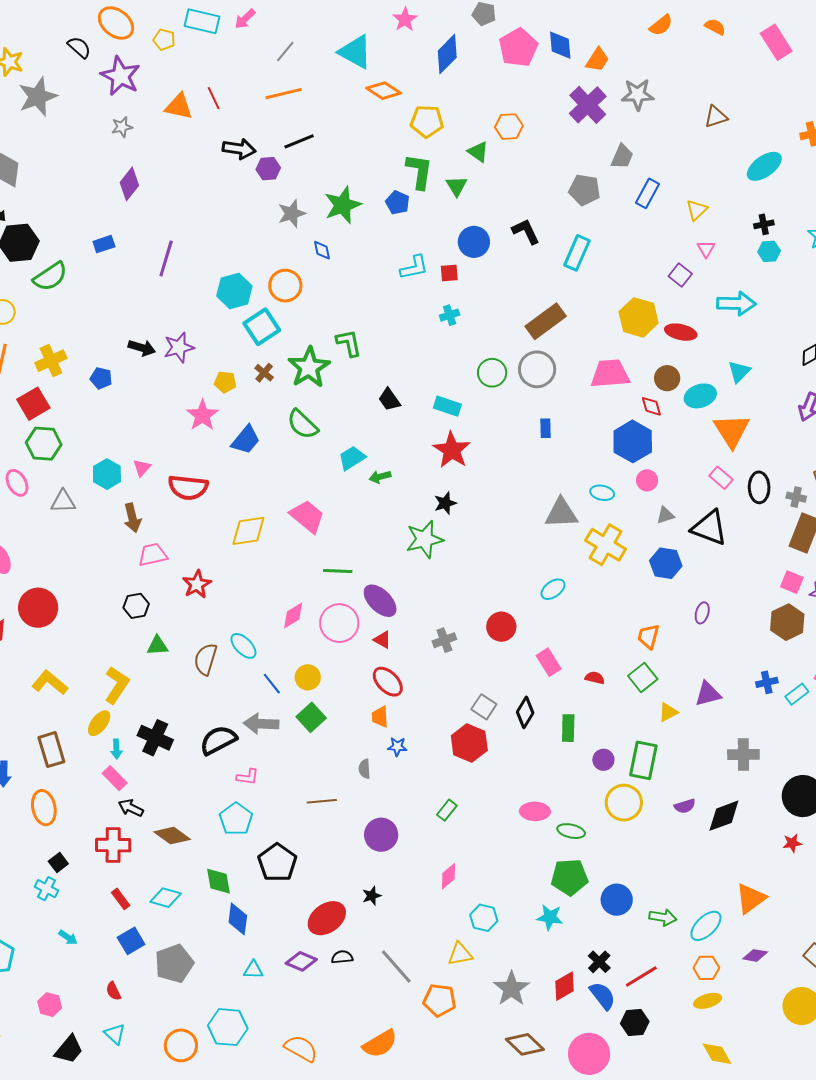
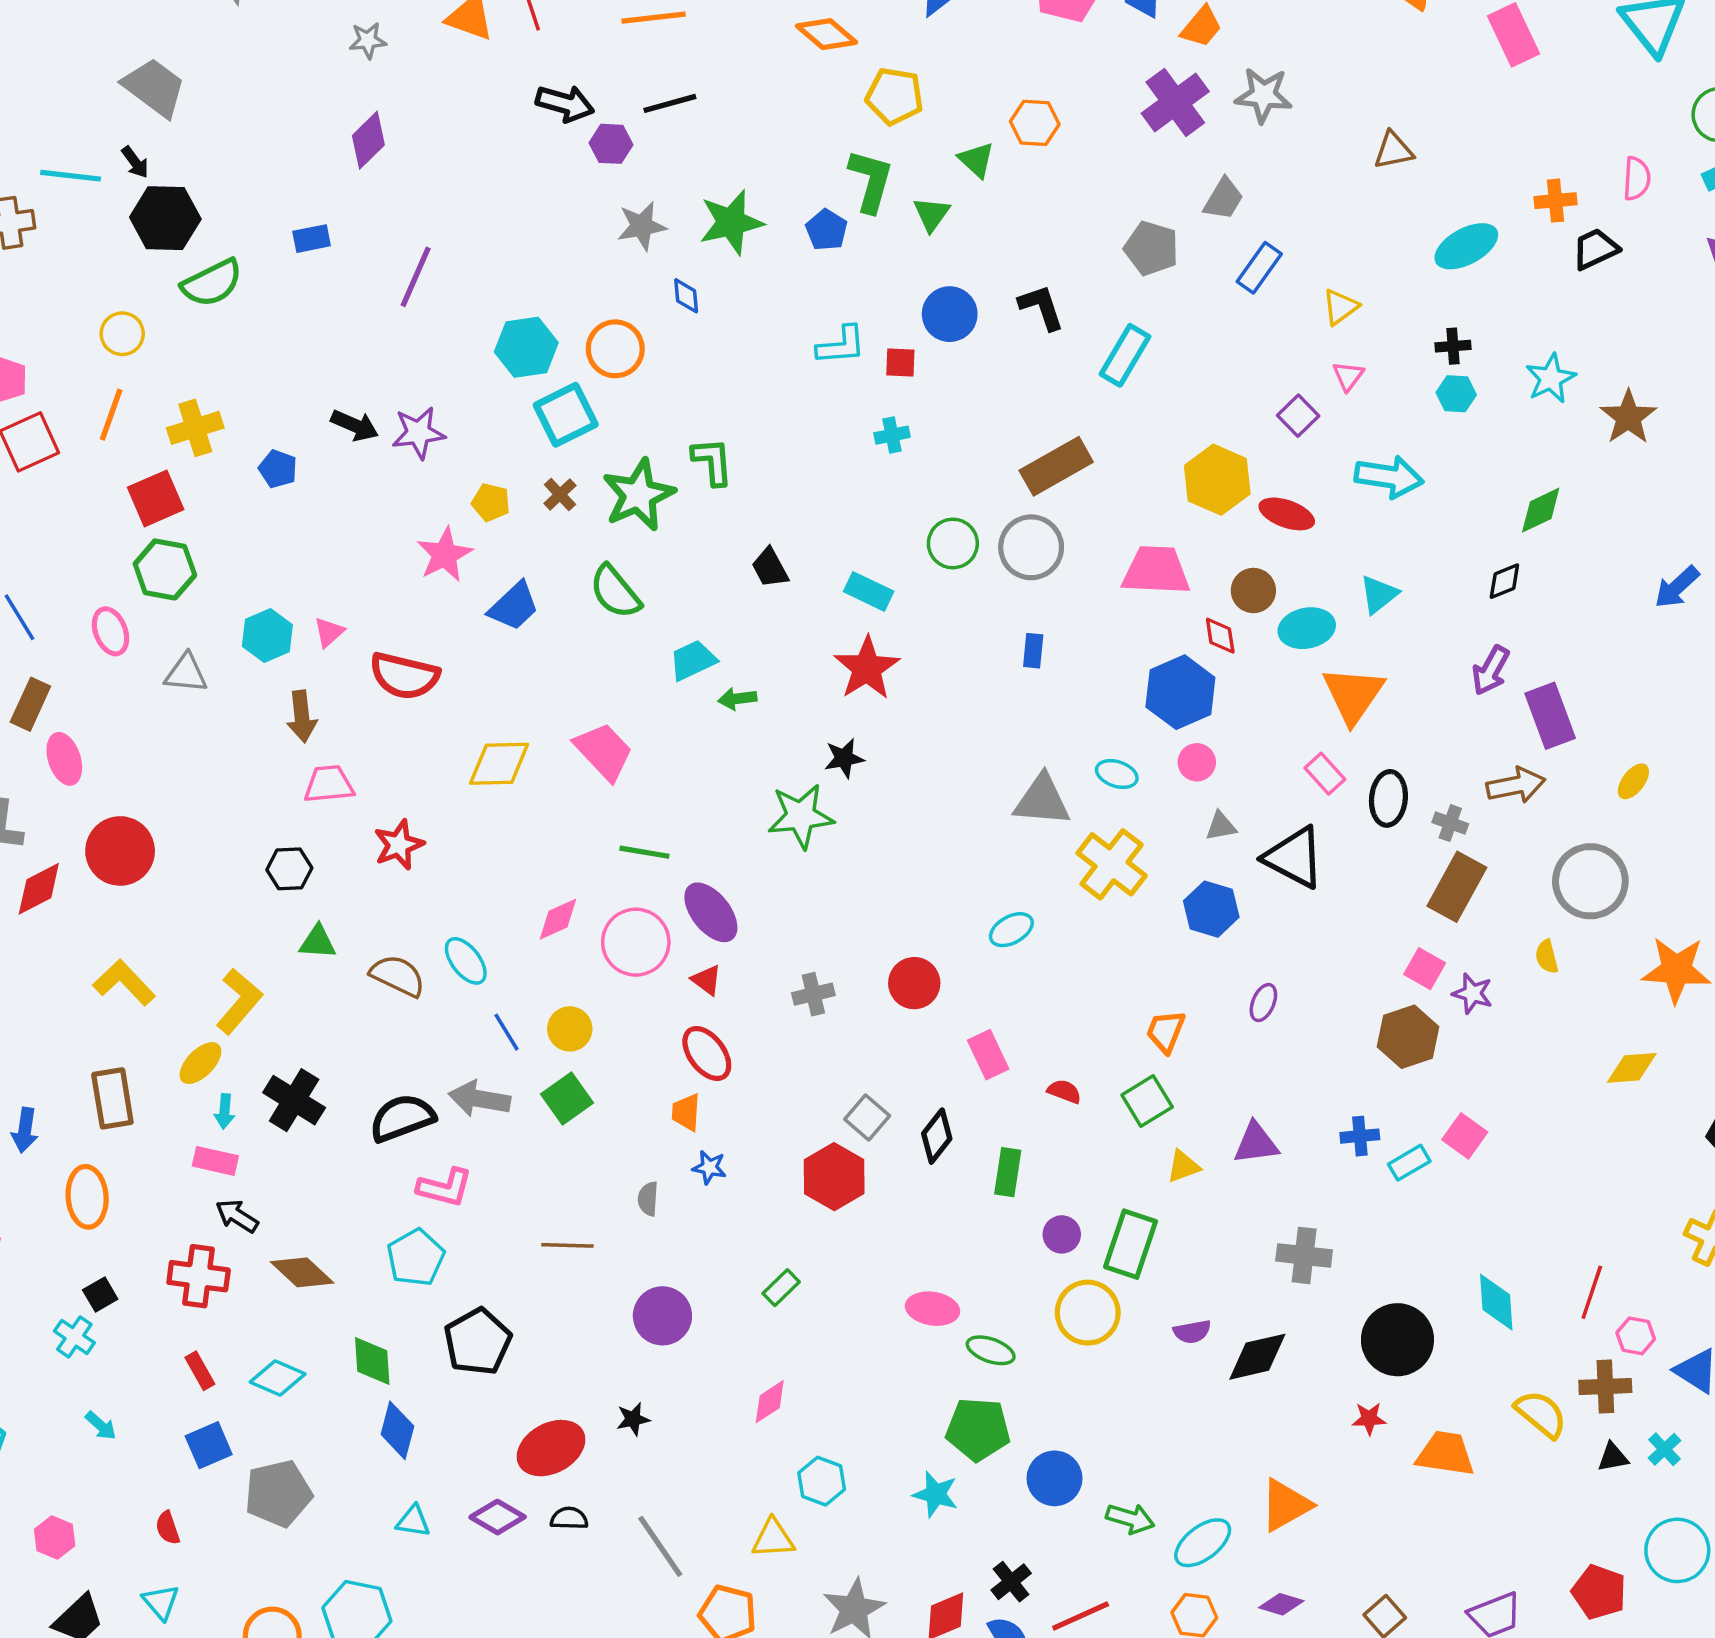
brown semicircle: (206, 659) -> (398, 976), turned 92
pink L-shape: (248, 777) -> (445, 1188), size x1.4
pink rectangle: (115, 778) -> (215, 1161), turned -40

